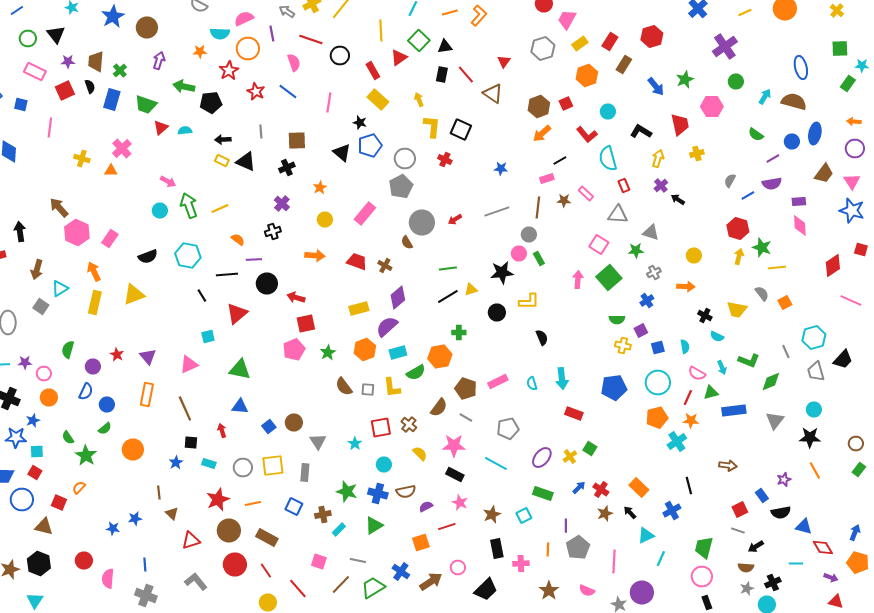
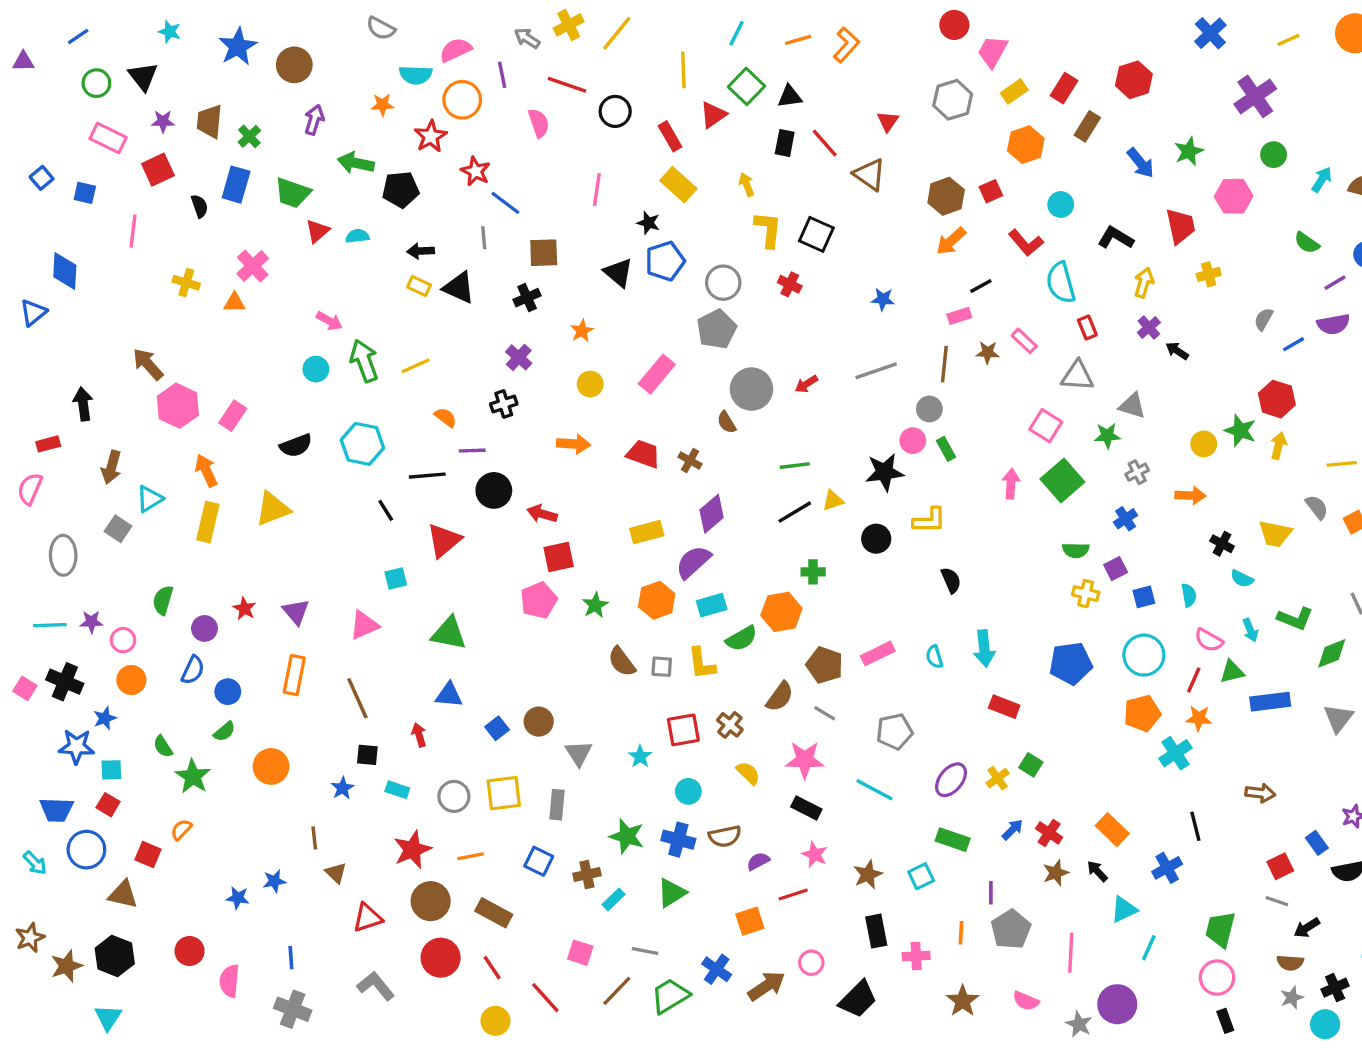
black semicircle: (90, 86) -> (200, 206), moved
blue line: (288, 92) -> (505, 203), moved
green star: (762, 248) -> (1240, 431), moved

